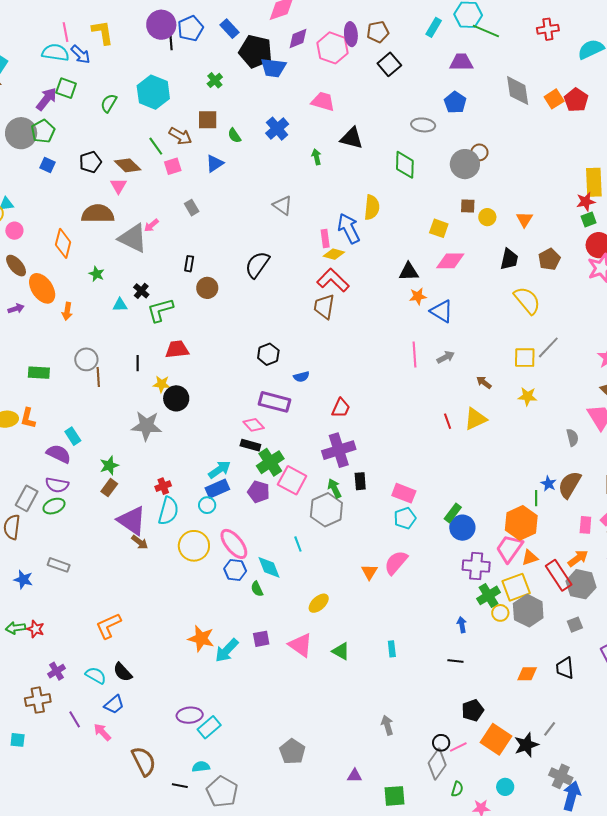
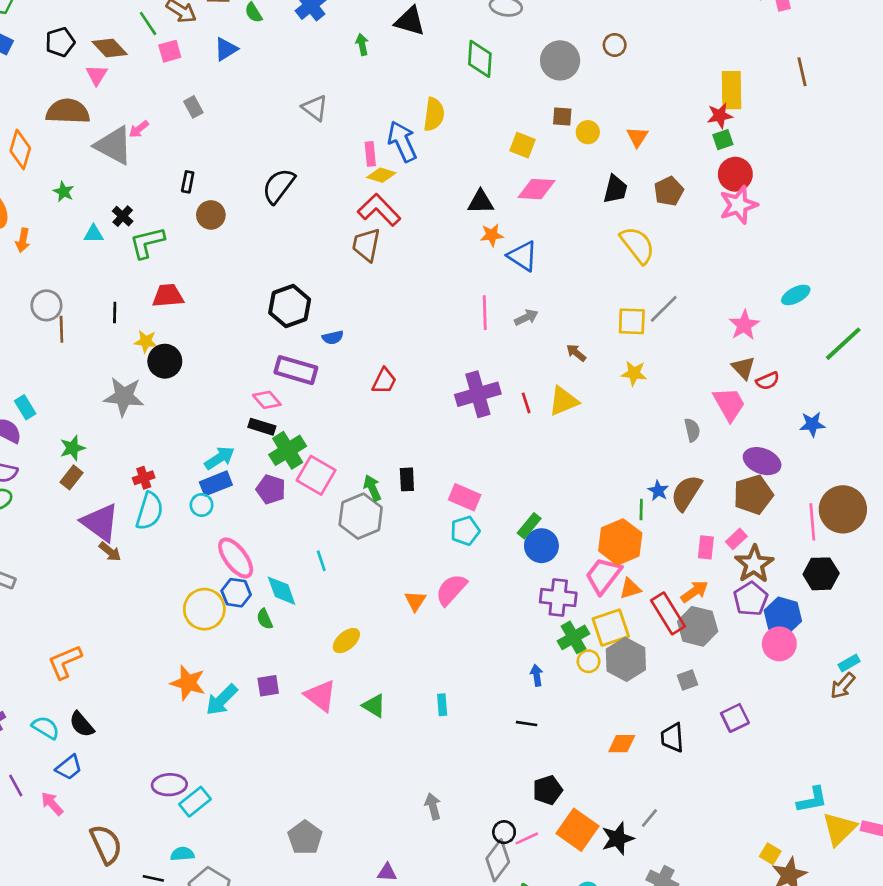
brown circle: (479, 152) -> (615, 45), moved
black hexagon: (268, 354) -> (290, 306), size x1.4
purple cross: (339, 450) -> (478, 394), moved
yellow circle: (194, 546) -> (204, 609), moved

